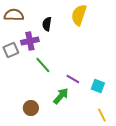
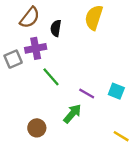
brown semicircle: (14, 15) -> (30, 18), moved, turned 126
cyan square: (98, 86) -> (116, 91), moved
yellow line: (102, 115) -> (121, 136), turned -32

